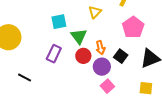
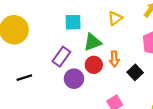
green triangle: (79, 36) -> (93, 42), turned 36
purple circle: (102, 67) -> (74, 79), moved
black line: (25, 77) -> (24, 78), turned -56

